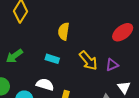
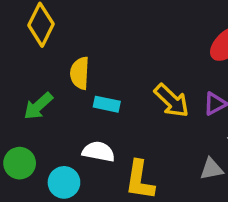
yellow semicircle: (64, 31) -> (80, 73), moved

